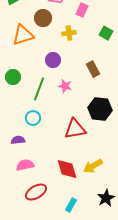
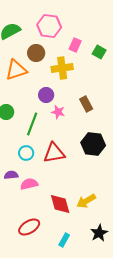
yellow cross: (69, 33) -> (62, 68), size x1.5
green square: (106, 33) -> (99, 52), moved
pink star: (65, 86) -> (58, 112), moved
red triangle: (75, 129) -> (54, 153), moved
pink semicircle: (25, 165) -> (29, 184), moved

